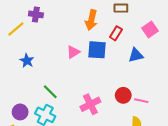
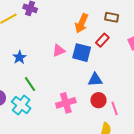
blue triangle: (136, 55) -> (95, 80), moved
blue star: (27, 61) -> (19, 57), moved
pink line: (141, 101) -> (115, 108), turned 48

